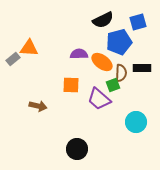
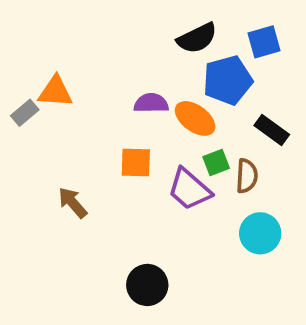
black rectangle: (142, 68) -> (272, 130), turned 36
brown semicircle: (121, 73) -> (247, 176), moved
brown arrow: (38, 106) -> (73, 203), turned -144

